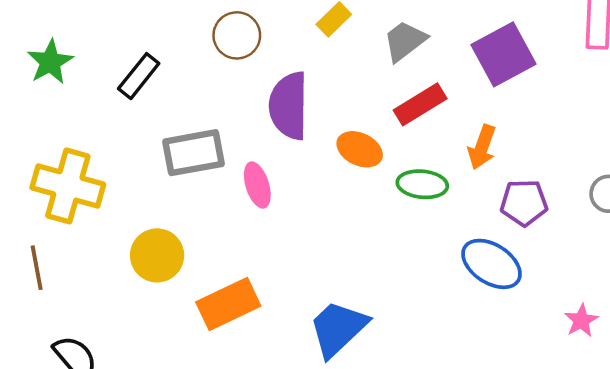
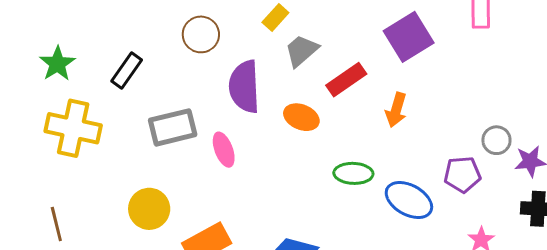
gray trapezoid: (405, 41) -> (302, 51), moved
green ellipse: (422, 184) -> (353, 173), moved
yellow cross: (68, 186) -> (73, 128), moved
purple pentagon: (524, 203) -> (462, 174), moved

